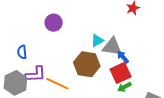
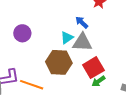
purple circle: (54, 23) -> (22, 33), moved
blue arrow: (123, 57) -> (82, 22), moved

